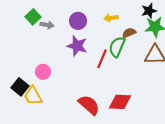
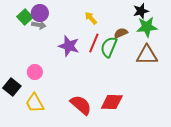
yellow arrow: (111, 18) -> (91, 18), moved, turned 56
purple circle: (78, 21) -> (40, 13), moved
red line: (102, 59) -> (94, 43), moved
yellow trapezoid: (33, 96) -> (35, 103), moved

